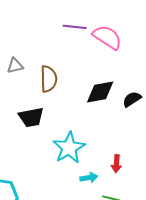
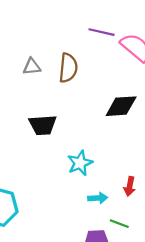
brown semicircle: (49, 79) -> (68, 68), moved
cyan star: (69, 148) -> (80, 163), size x0.7

